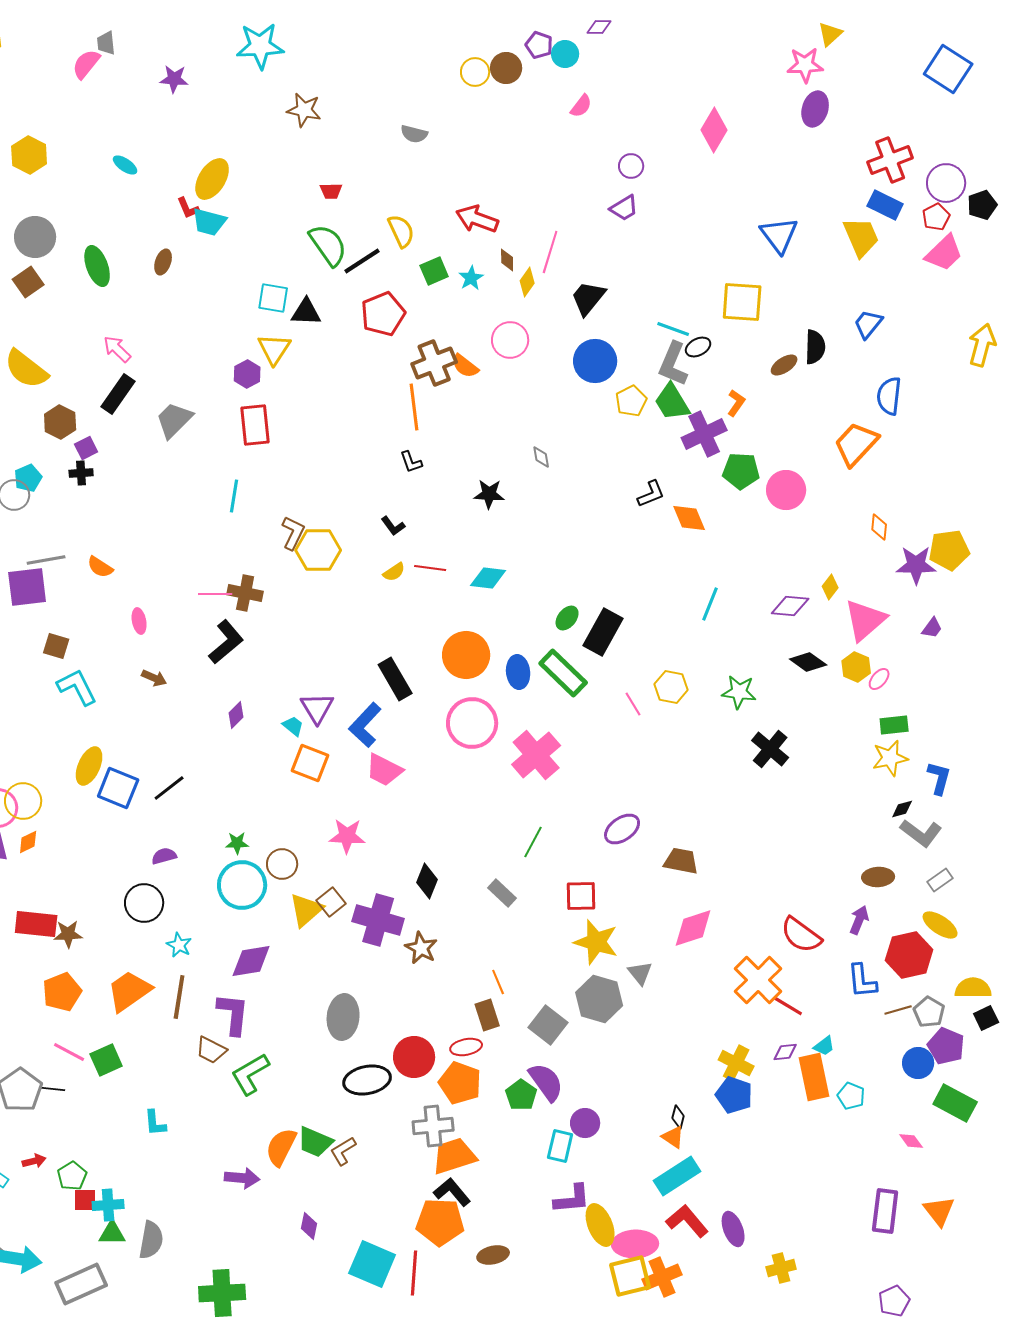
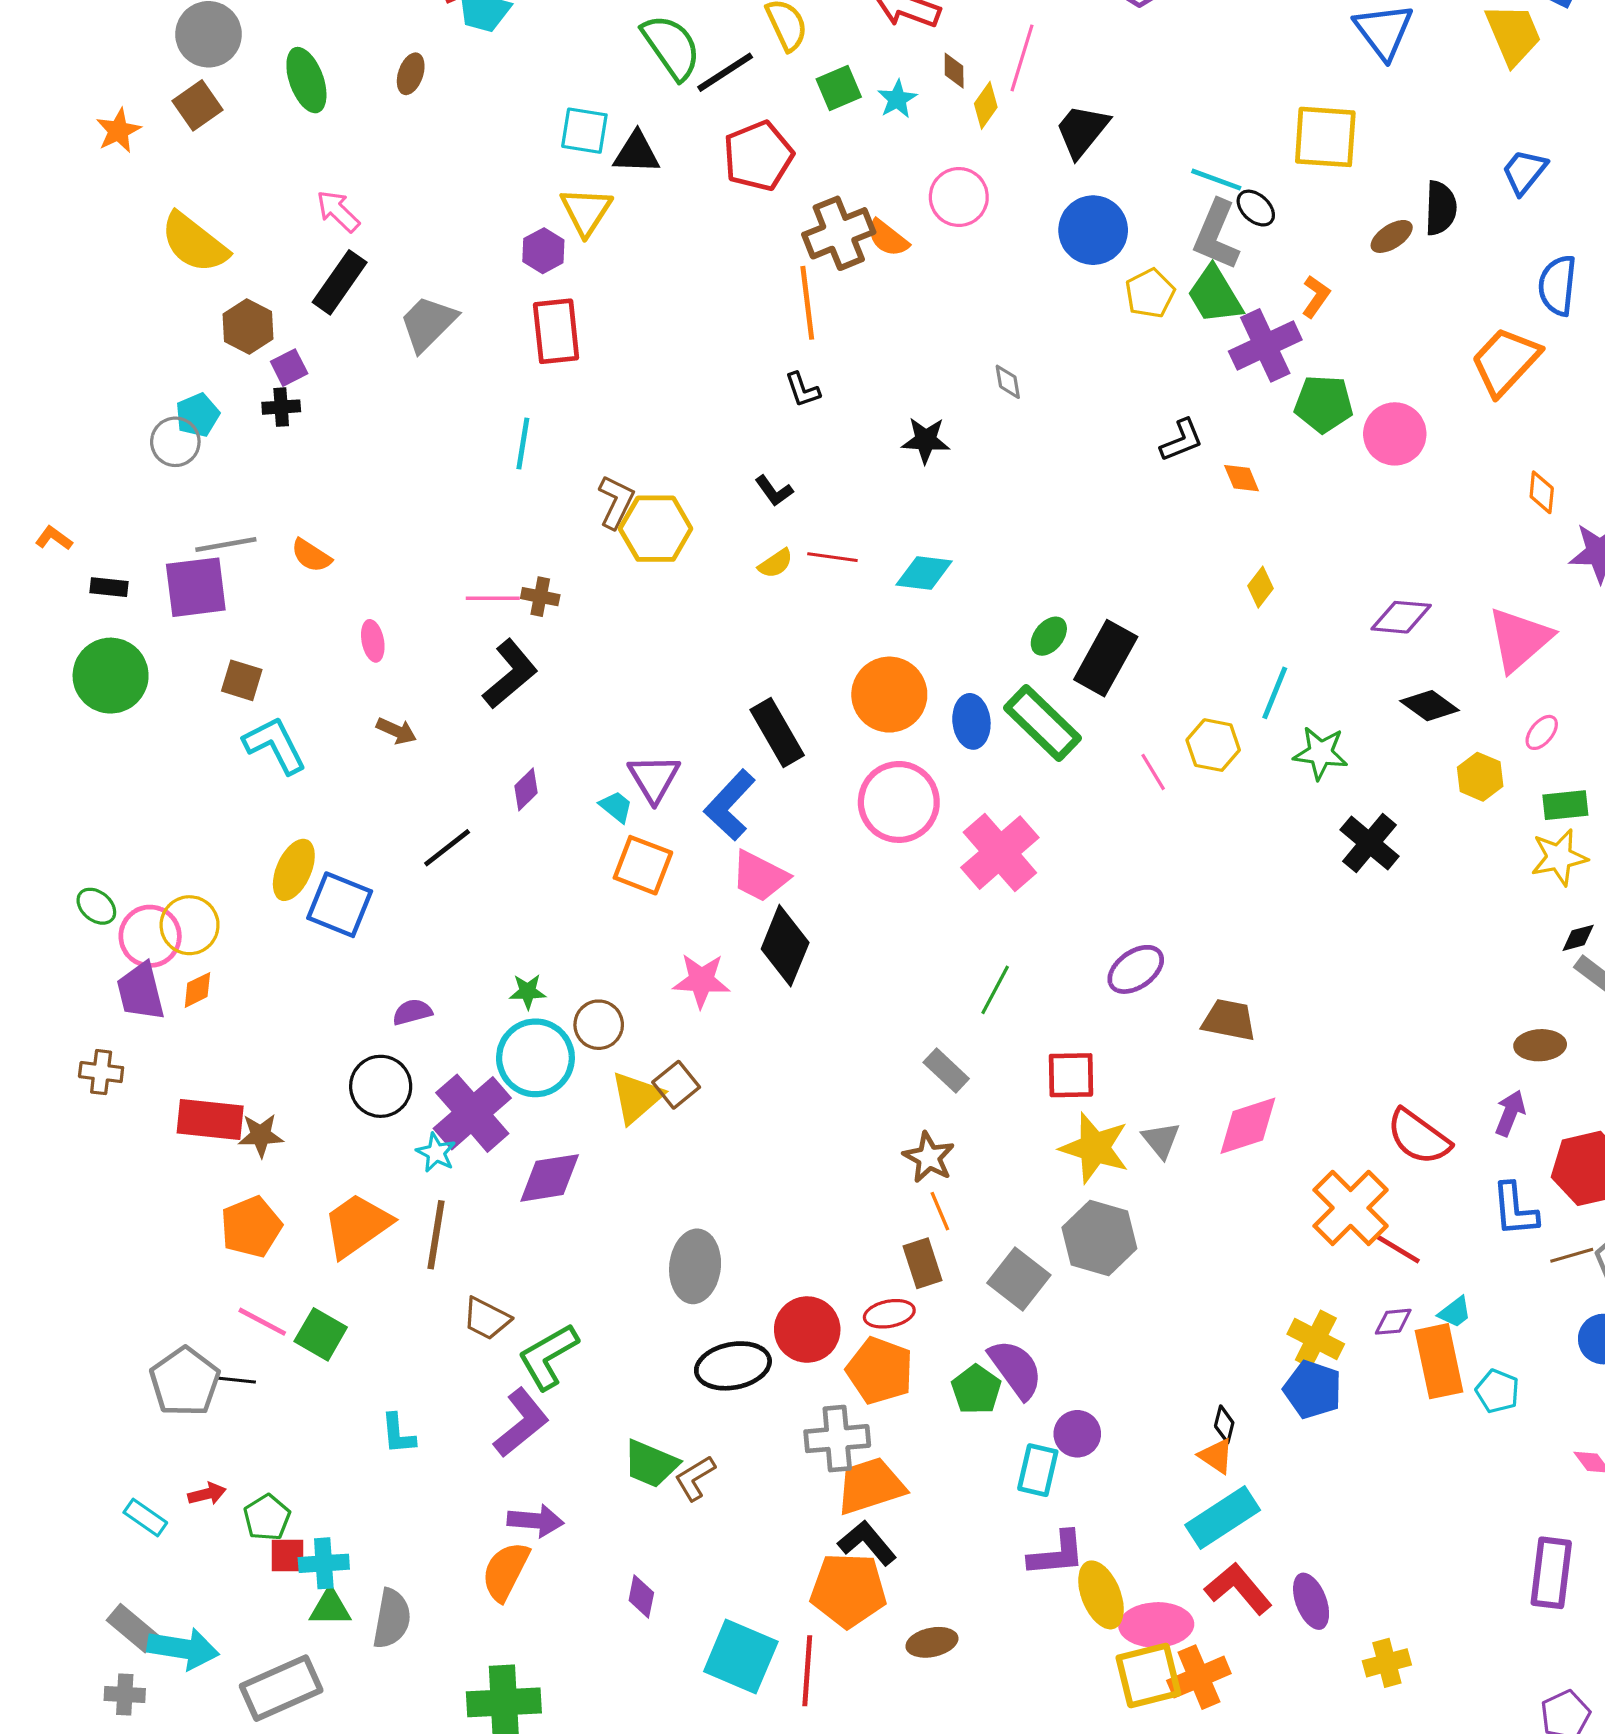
black ellipse: (698, 347) -> (1256, 208), turned 70
orange diamond: (689, 518) -> (1242, 478), size x0.7
yellow diamond: (830, 587) -> (1261, 587), moved
brown cross: (245, 593) -> (540, 597), size x0.7
cyan line: (710, 604) -> (1275, 693), moved
yellow hexagon: (856, 667) -> (1480, 777), moved
black line: (169, 788) -> (447, 848), moved
black diamond: (427, 881) -> (785, 946), moved, size x1.4
purple cross: (378, 920) -> (472, 1113), moved, turned 33
brown star: (421, 948) -> (929, 1157), moved
gray triangle: (640, 973) -> (1161, 1140), moved
purple L-shape: (233, 1014) -> (521, 1423), moved, turned 45
green square: (106, 1060) -> (321, 1334), turned -36
orange semicircle: (281, 1147) -> (505, 1571), moved

